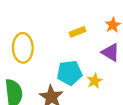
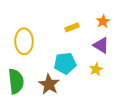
yellow star: (95, 81) -> (96, 69), moved

